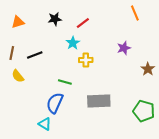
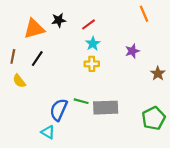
orange triangle: (18, 22) -> (34, 29), moved, size x1.5
cyan star: (73, 43) -> (93, 44), moved
black line: (35, 55) -> (37, 59), turned -35
green line: (65, 82) -> (81, 101), moved
green pentagon: (144, 111) -> (154, 118), turned 30

